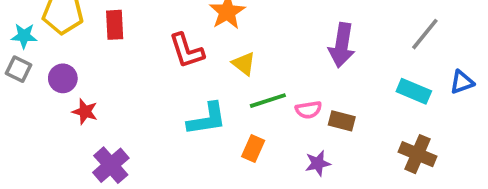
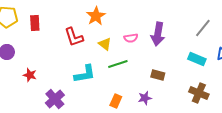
pink semicircle: (309, 110) -> (131, 38), moved
red star: (85, 112) -> (30, 75), moved
orange rectangle: (253, 149) -> (116, 101), moved
purple cross: (111, 165) -> (55, 99), moved

